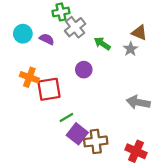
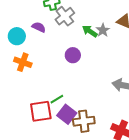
cyan circle: (23, 34) -> (17, 36), moved
gray star: (131, 49) -> (103, 30), moved
red square: (49, 89) -> (41, 111), moved

